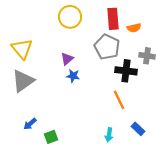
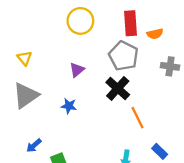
yellow triangle: (22, 49) -> (25, 58), size x0.6
black cross: (126, 71) -> (118, 88), moved, turned 35
blue star: (73, 76) -> (69, 106), moved

